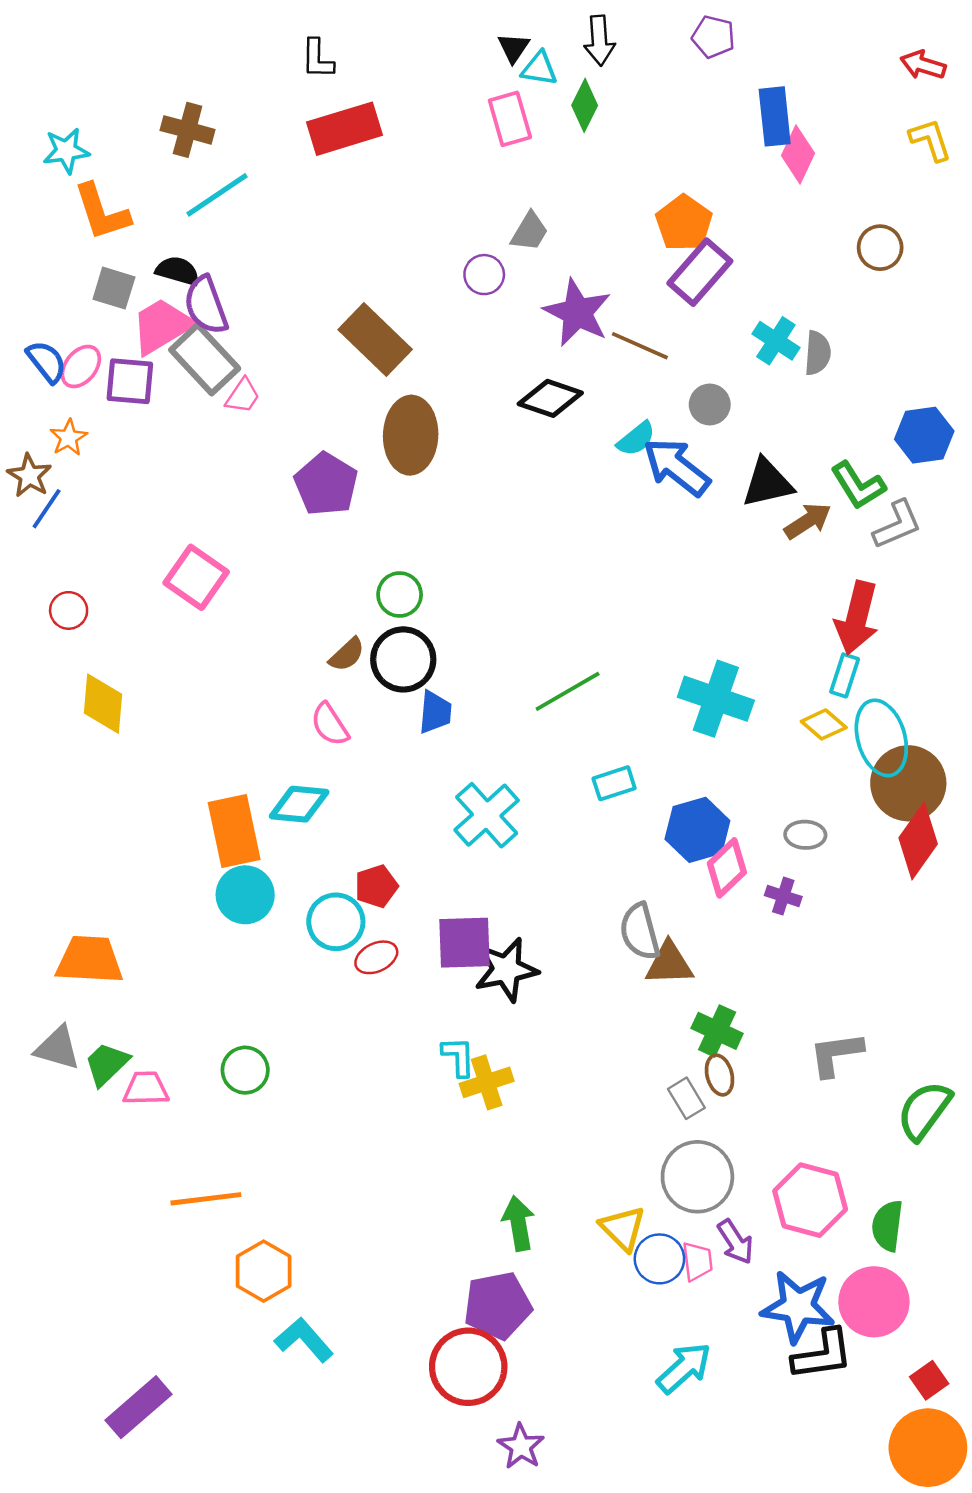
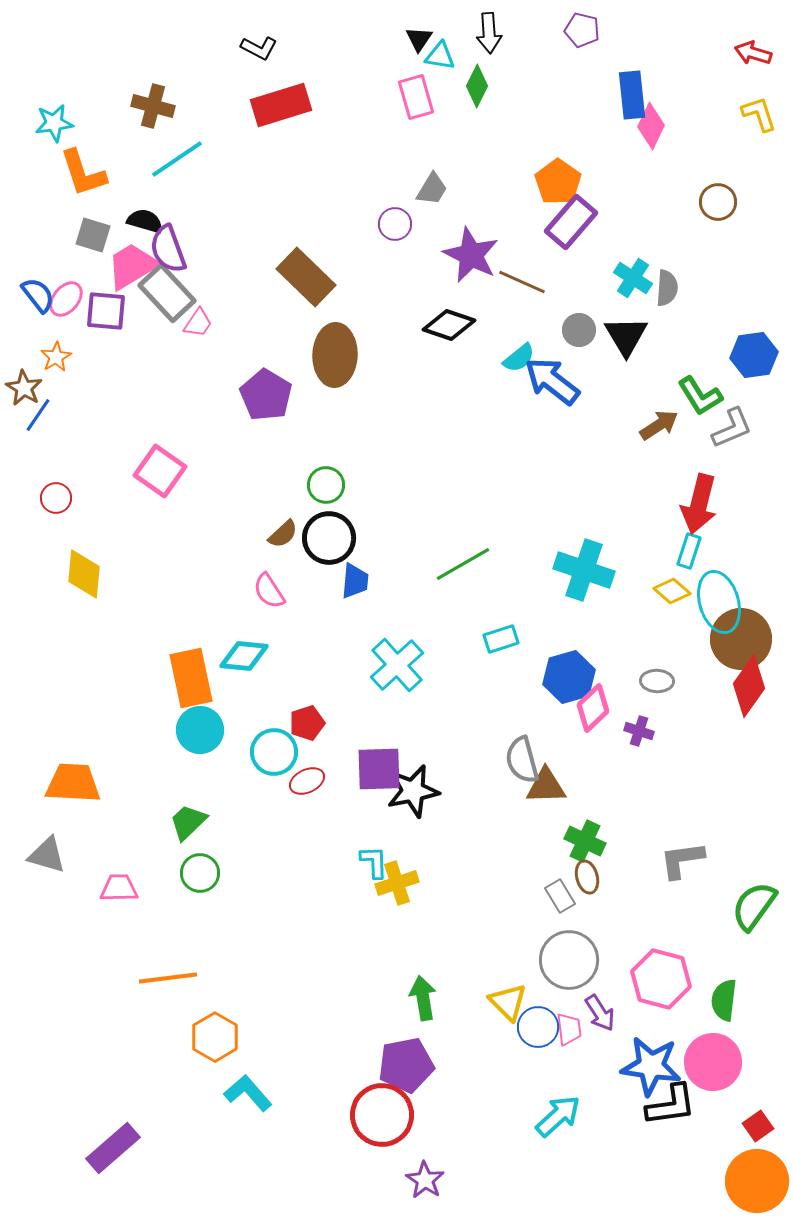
black L-shape: (317, 59) -> (259, 48), turned -63
black triangle: (767, 483) -> (626, 336), moved, turned -48
green trapezoid: (107, 1064) -> (188, 822), moved

